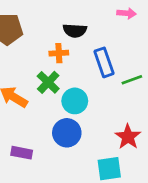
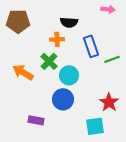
purple rectangle: (22, 153) -> (36, 120), moved

